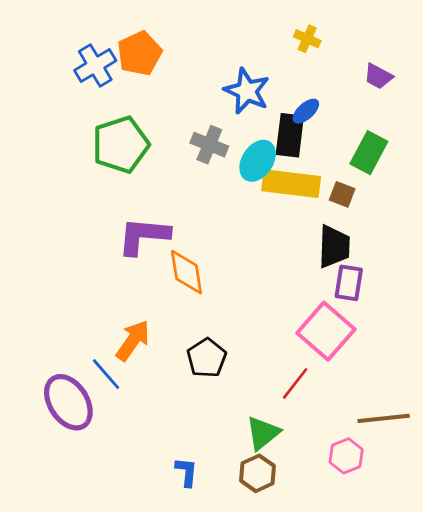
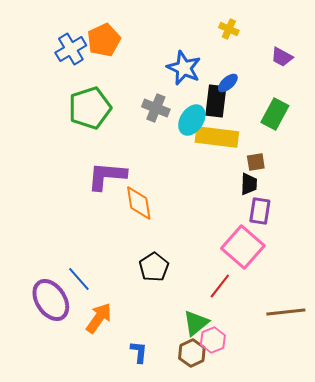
brown square: (342, 194) -> (256, 162), moved, turned -30
black trapezoid: (334, 247) -> (249, 184), size x0.7
orange arrow: (133, 341) -> (99, 318), moved
pink hexagon: (346, 456) -> (213, 340), moved

